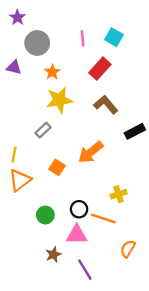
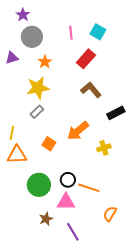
purple star: (17, 17) -> (23, 15), moved
purple triangle: (14, 67) -> (12, 58), turned -32
yellow star: (59, 100) -> (38, 88), moved
orange triangle: (20, 180) -> (17, 155), turned 35
yellow cross: (119, 194) -> (104, 148), moved
green circle: (45, 215) -> (39, 185), size x1.5

